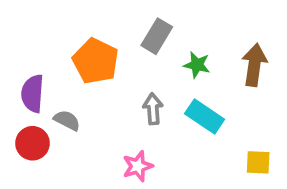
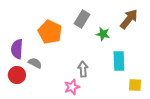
brown arrow: (254, 65) -> (129, 19), moved, turned 30
gray arrow: (153, 109) -> (83, 69), moved
cyan rectangle: (205, 116) -> (119, 61), moved, turned 54

